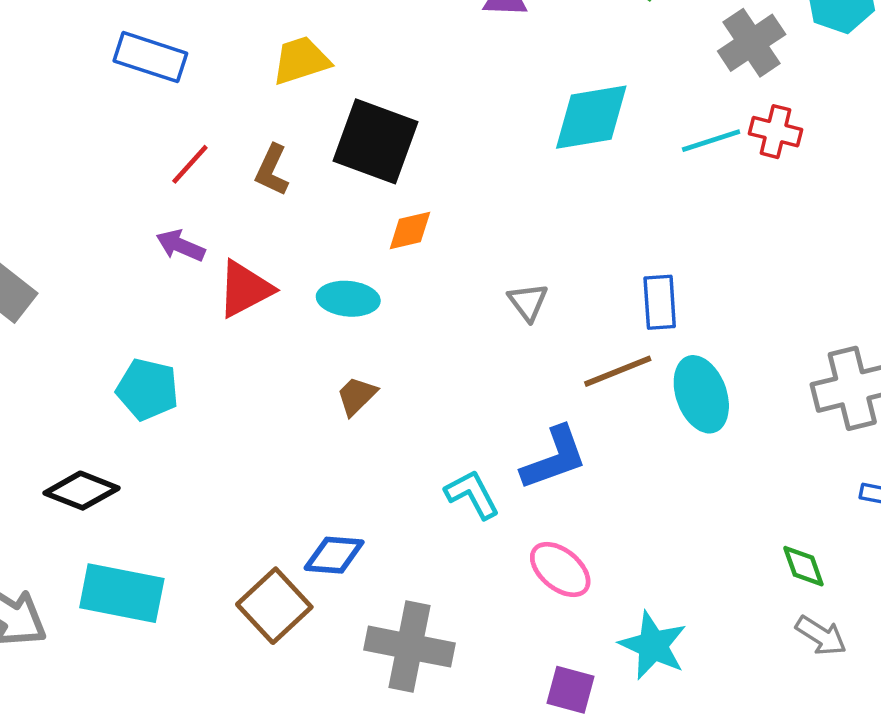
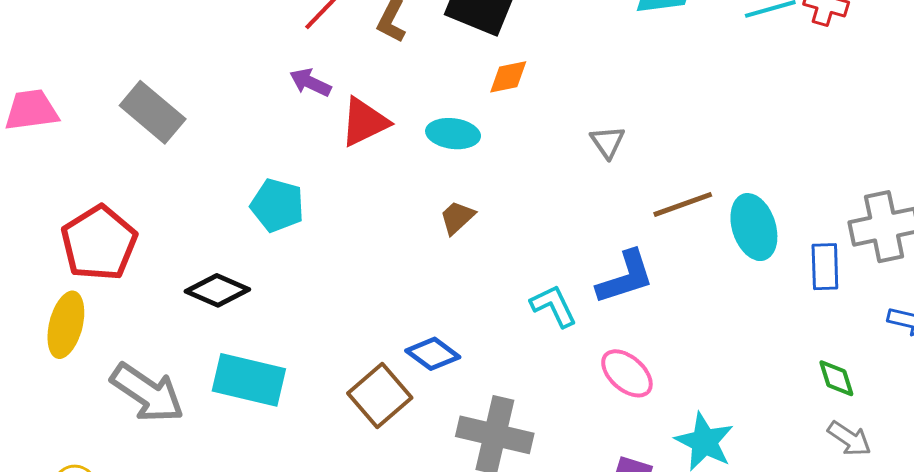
blue rectangle: (660, 302) -> (825, 267), moved
blue diamond: (334, 555) -> (433, 354), turned 30

